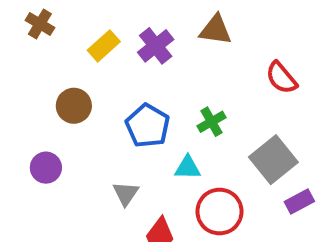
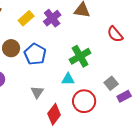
green cross: (212, 122) -> (80, 56), size x1.5
blue pentagon: (148, 126) -> (35, 54), moved
gray square: (273, 160) -> (111, 83), moved, size x0.6

